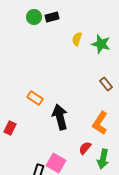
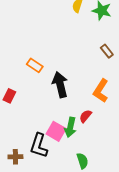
green arrow: (103, 159) -> (70, 127), moved

